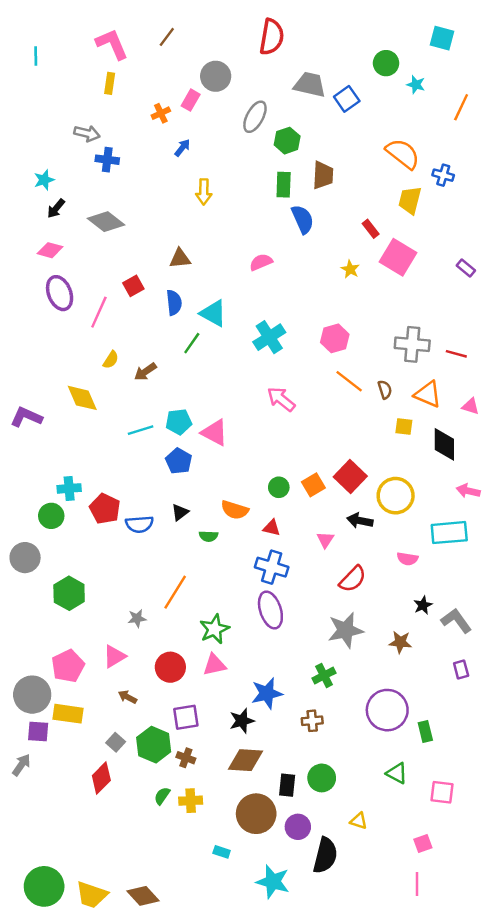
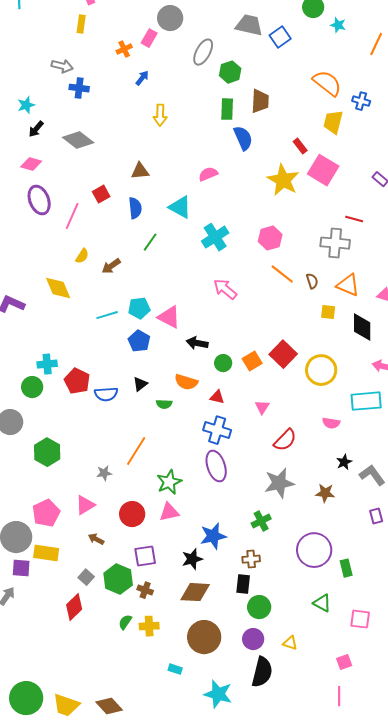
yellow star: (350, 269) -> (283, 180), size x2.0
cyan triangle: (213, 313) -> (180, 207), moved
red line: (456, 354) -> (354, 219), moved
black arrow: (360, 521) -> (197, 343), moved
black rectangle: (287, 785) -> (243, 584), moved
purple circle: (298, 827) -> (253, 639), moved

